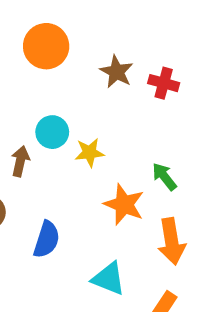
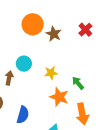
orange circle: (46, 46) -> (33, 24), moved
red cross: (164, 83) -> (85, 30), moved, turned 32
yellow star: (89, 153) -> (51, 73), moved

